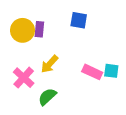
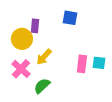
yellow circle: (22, 30) -> (22, 39), moved
pink rectangle: (92, 72) -> (82, 64), turned 72

